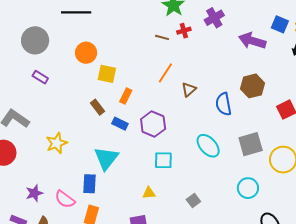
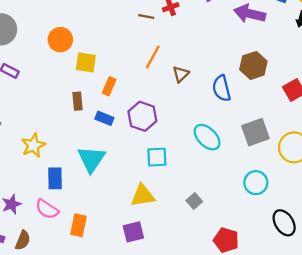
brown rectangle: (97, 107) -> (77, 101), turned 35
blue rectangle: (90, 184) -> (55, 178), moved
yellow triangle: (149, 193) -> (143, 196), size x1.6

